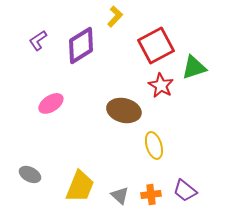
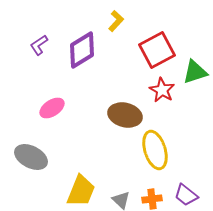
yellow ellipse: (154, 145) -> (155, 150), size x1.4
gray ellipse: (30, 174) -> (31, 157), moved, size x1.5

